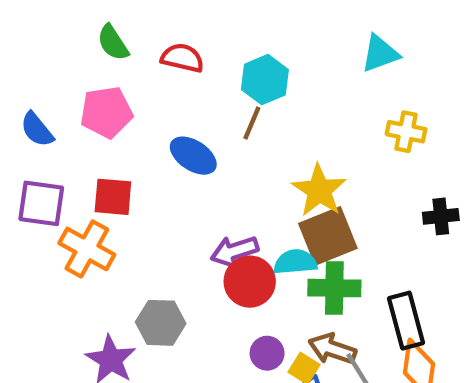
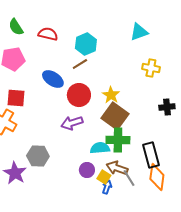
brown line: (252, 123) -> (80, 64), turned 35
yellow star: (319, 190) -> (111, 95), size x0.7
brown square: (328, 236) -> (115, 116), turned -32
cyan semicircle: (295, 262) -> (100, 148), moved
red circle: (250, 282) -> (79, 95), moved

